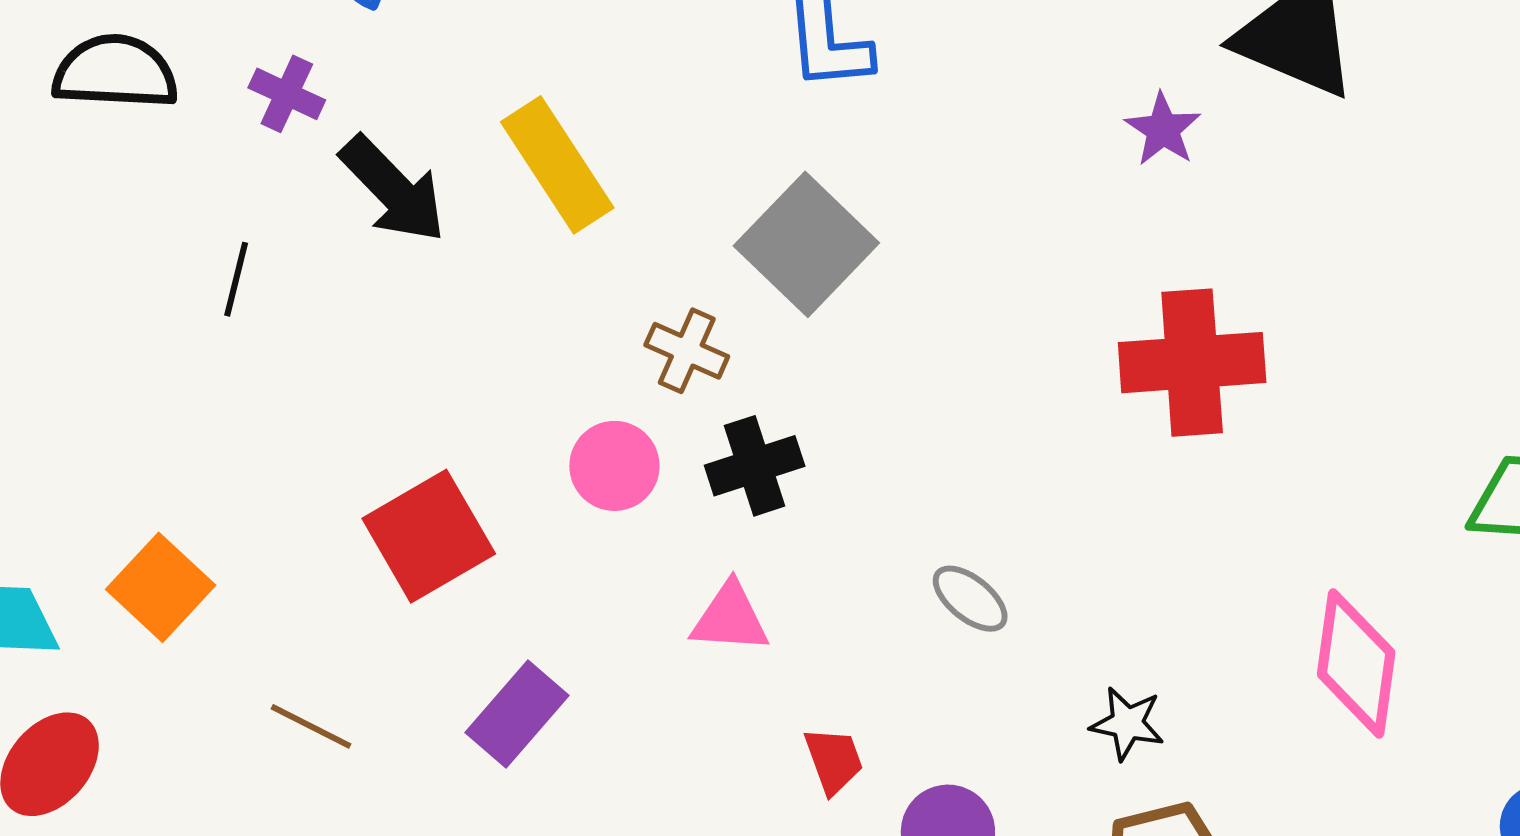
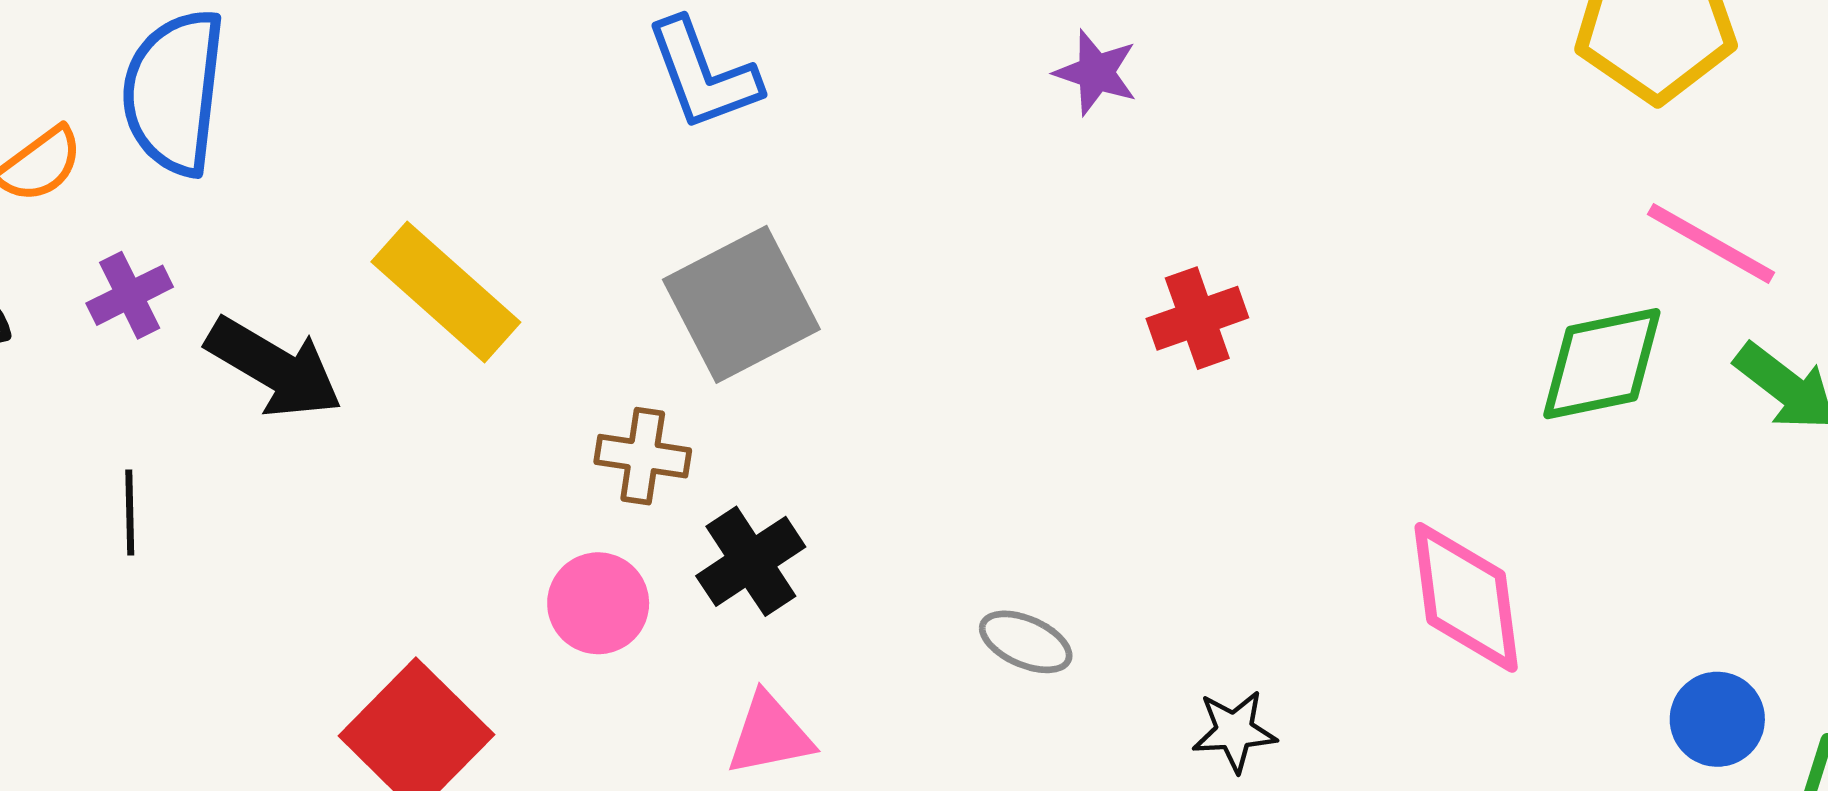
purple cross: (287, 94) -> (130, 295), turned -36
gray square: (806, 244) -> (741, 304), turned 34
red cross: (1192, 363) -> (1197, 318), size x0.6

